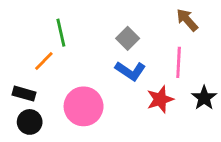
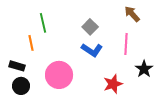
orange line: (44, 61) -> (31, 43), turned -56
red star: (160, 99) -> (113, 84), moved

